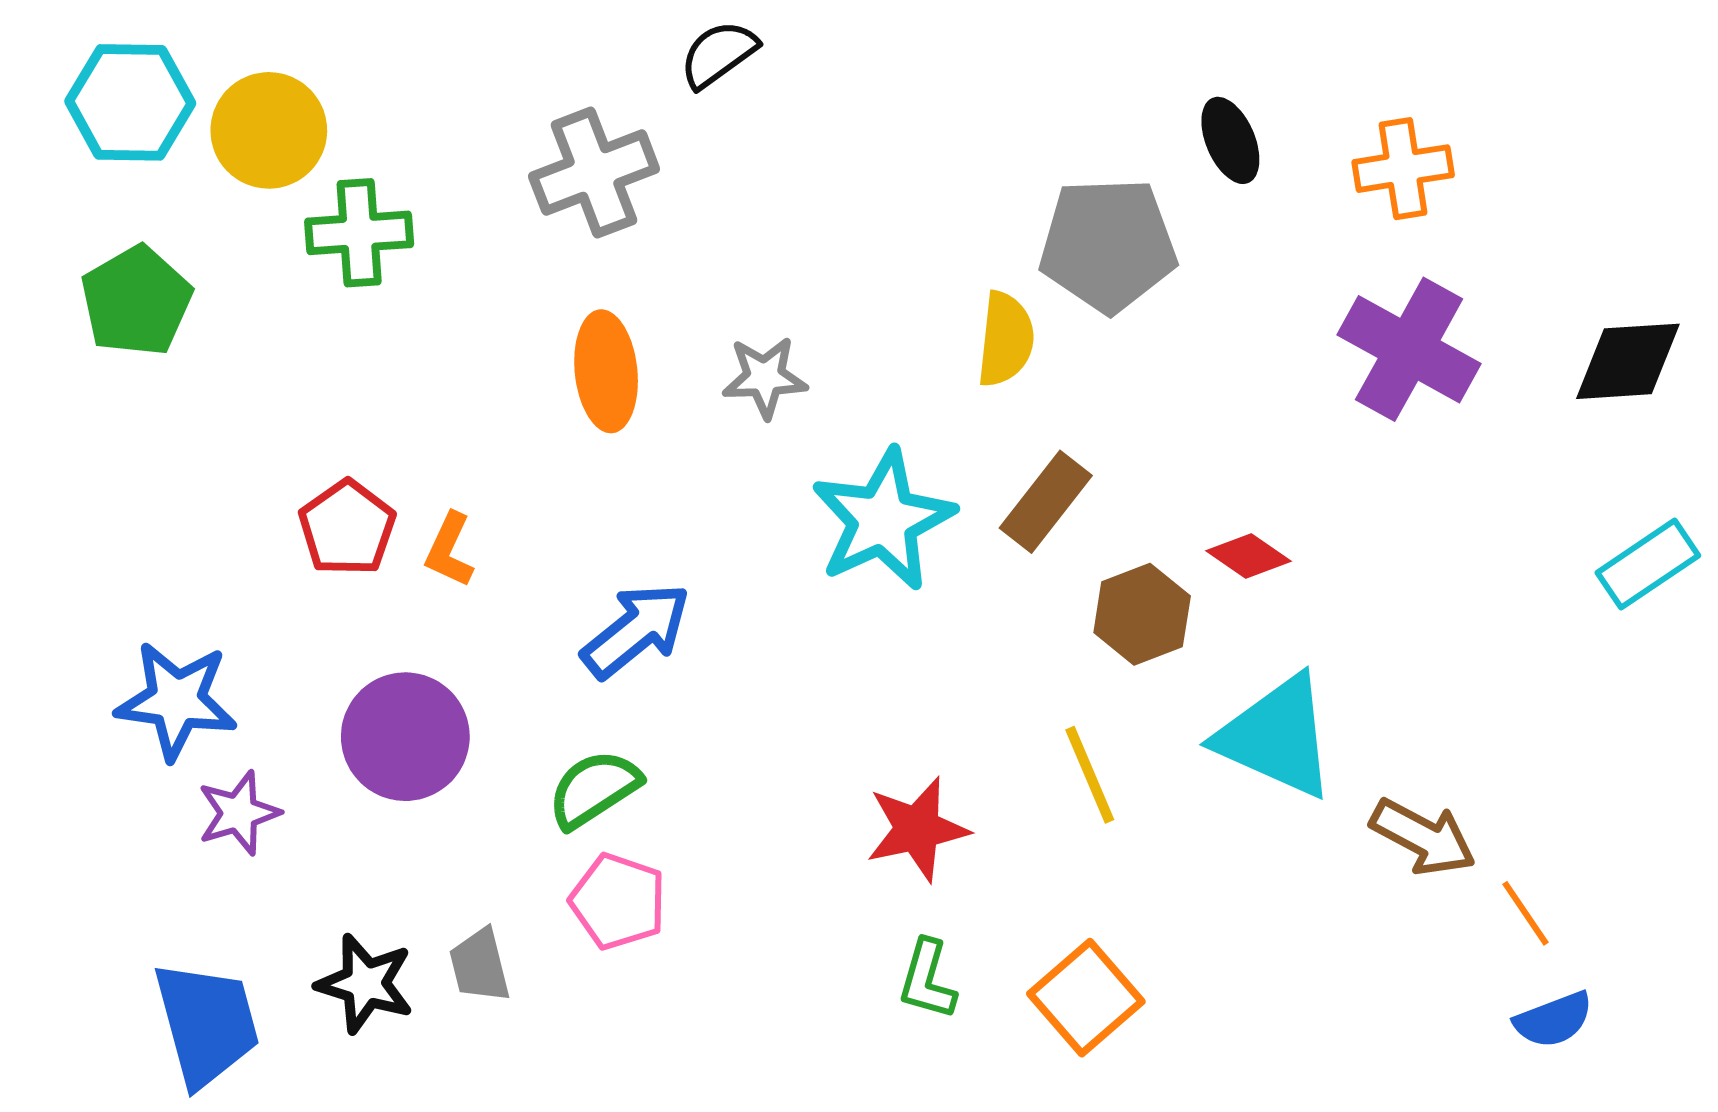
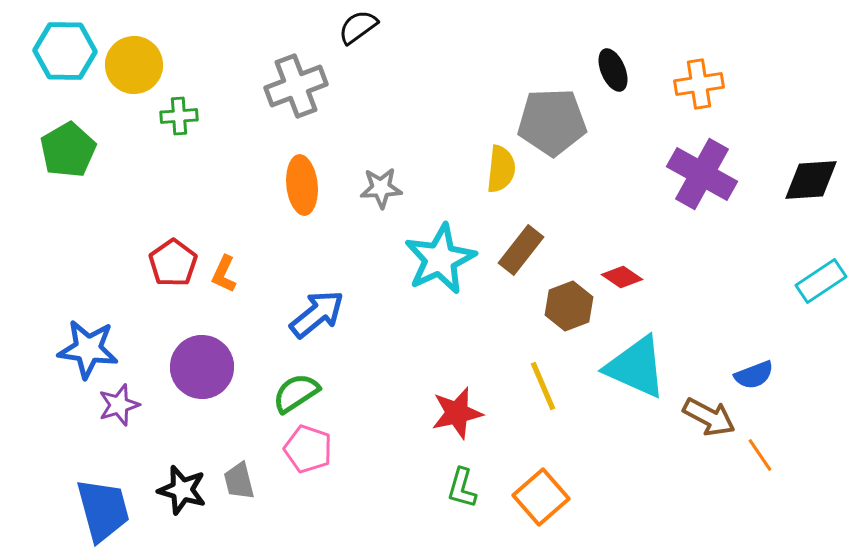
green cross: (359, 233) -> (179, 116), size x0.7
blue semicircle: (1554, 1020) -> (754, 375), moved

